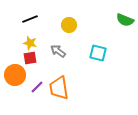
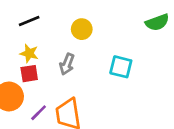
green semicircle: (125, 20) -> (157, 22), turned -42
gray arrow: (58, 51) -> (67, 64), turned -105

